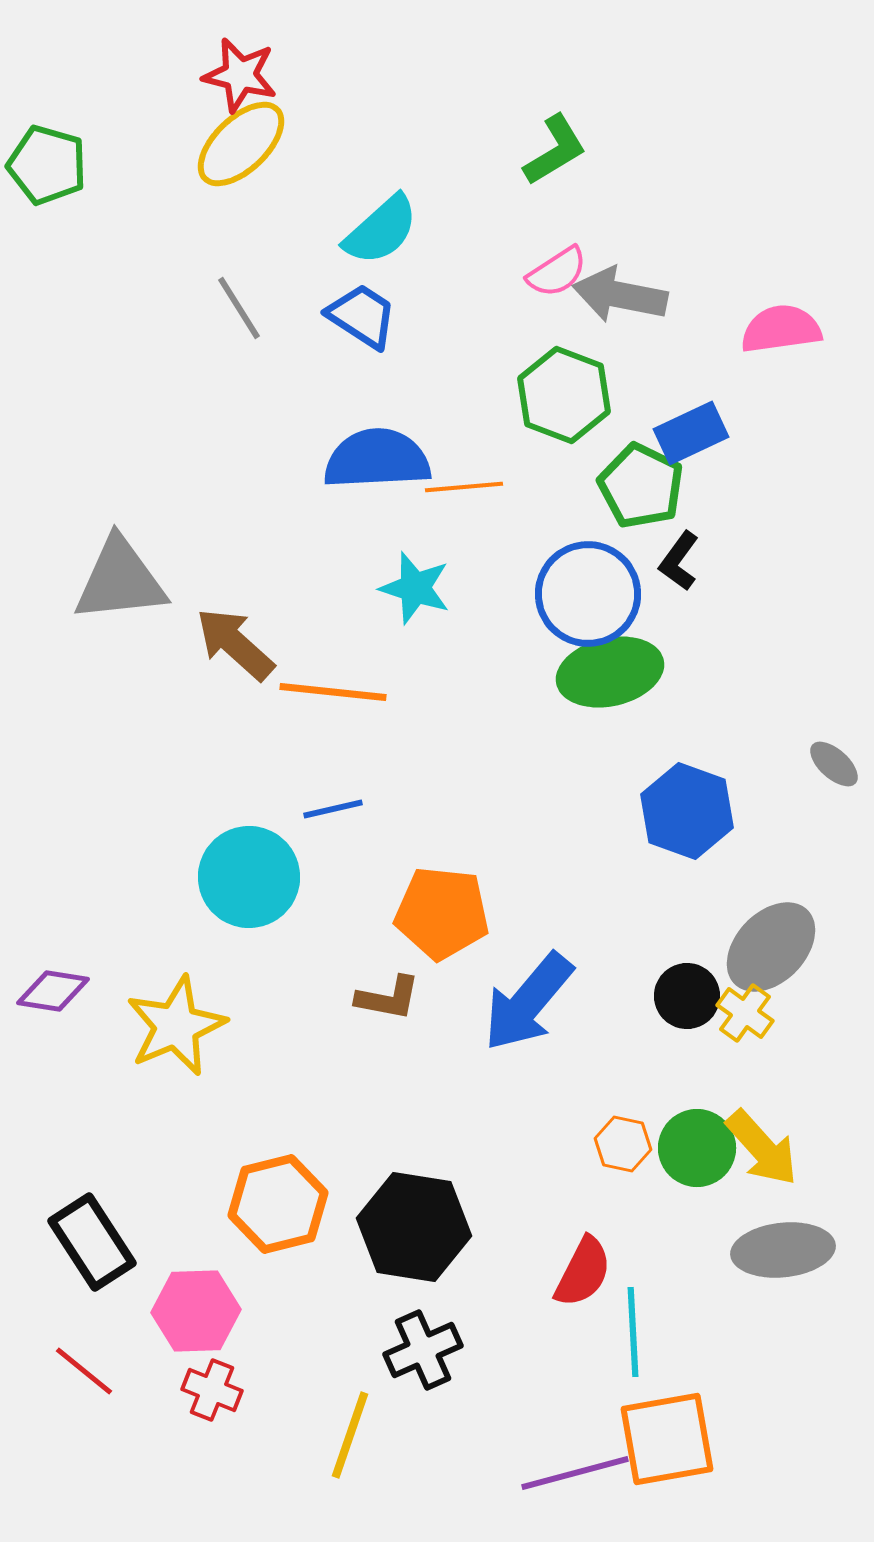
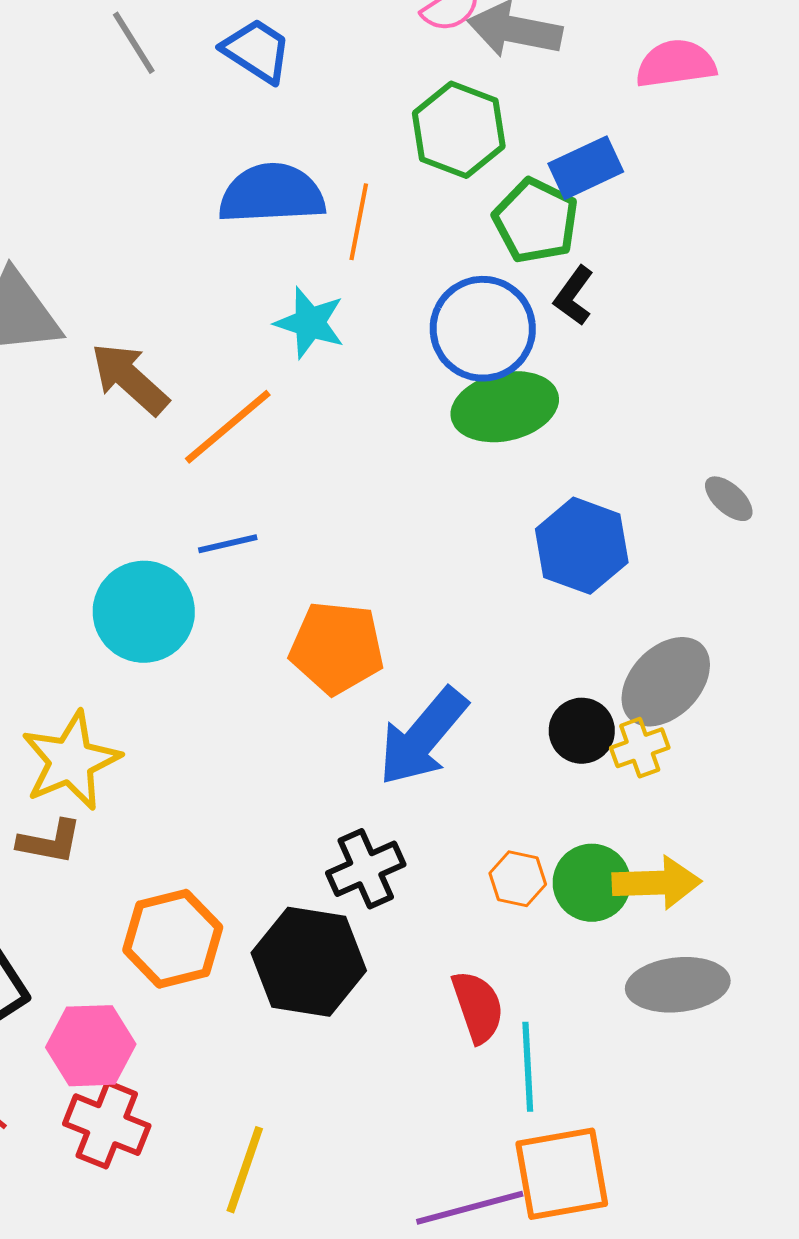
orange line: (464, 487) -> (359, 222), turned -74
orange line: (333, 692) -> (228, 427), turned -46
brown L-shape: (388, 998) -> (50, 842), moved
yellow cross: (745, 1013) -> (640, 748), turned 34
yellow arrow: (762, 1148) -> (657, 883), turned -50
red semicircle: (583, 1272) -> (478, 1007), turned -46
black cross: (423, 1350) -> (366, 869), moved
red cross: (212, 1390) -> (107, 1125), size x1.4

